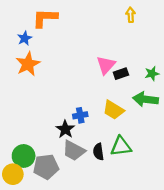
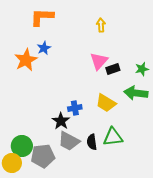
yellow arrow: (131, 15) -> (101, 25), moved
blue star: (25, 38) -> (44, 48), moved

